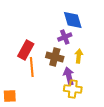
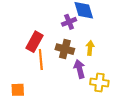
purple cross: (65, 37) -> (69, 22), moved
yellow cross: (73, 89) -> (99, 83), moved

